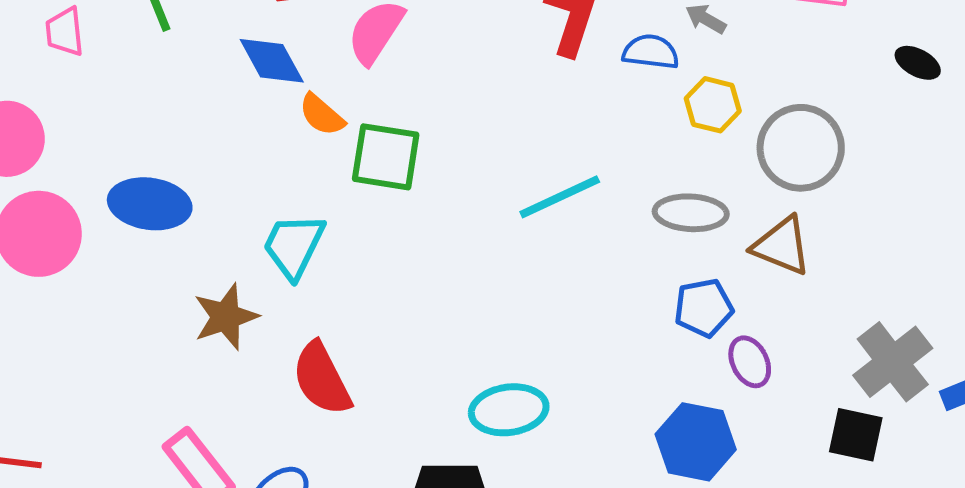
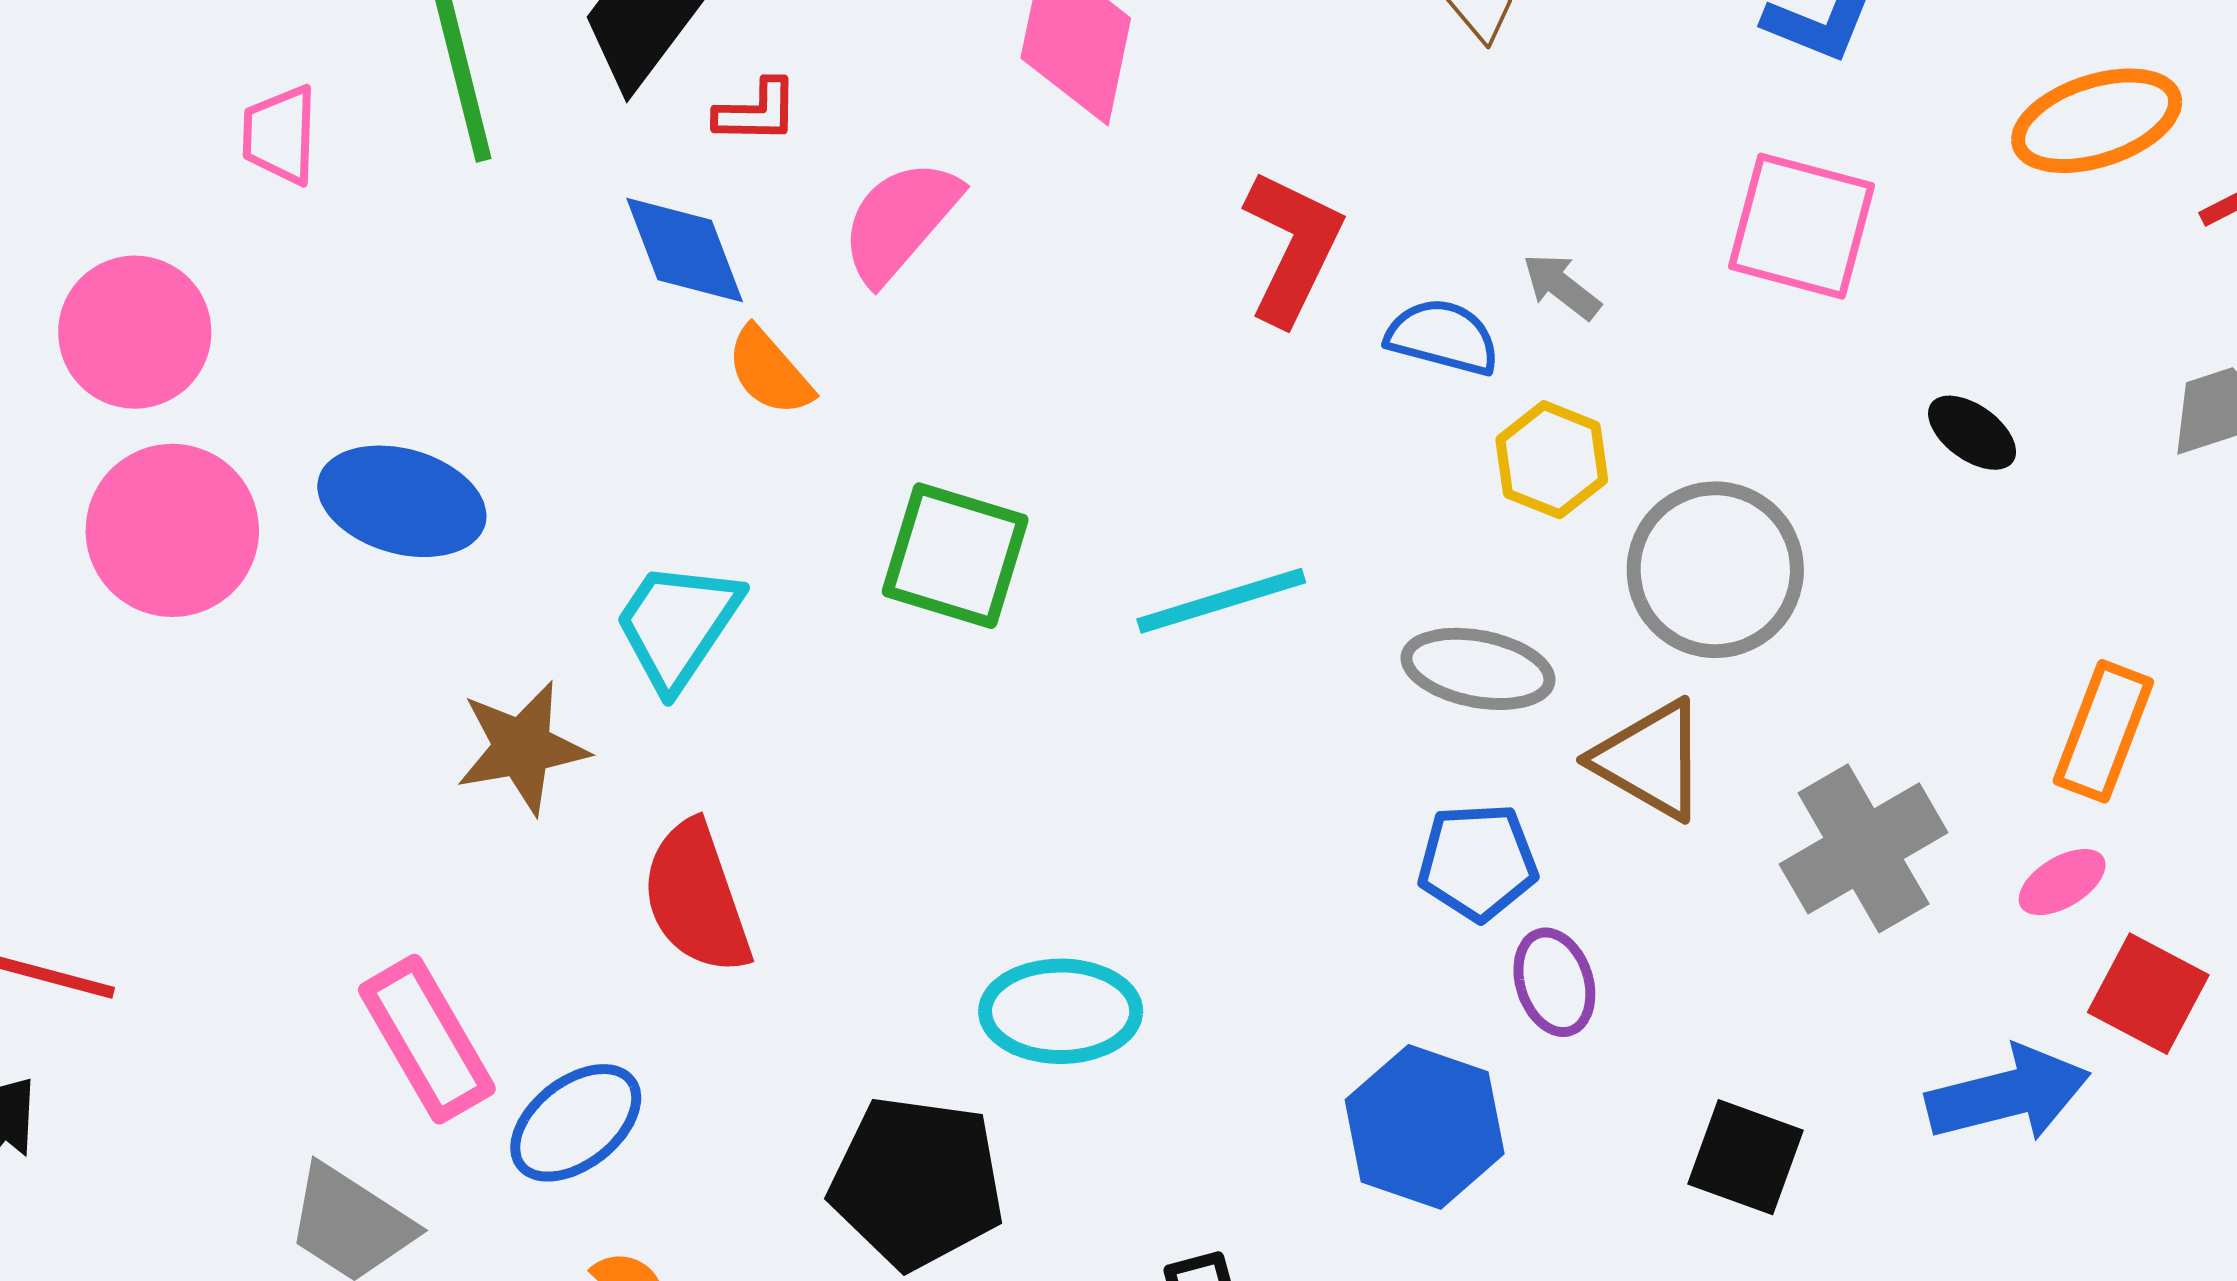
green square: (386, 157) -> (955, 556), moved
gray cross: (893, 362) -> (1864, 848), moved

